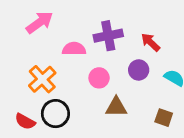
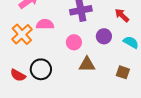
red arrow: (151, 42) -> (122, 15), moved
pink semicircle: (74, 49) -> (45, 24), moved
orange cross: (42, 79) -> (22, 34), moved

